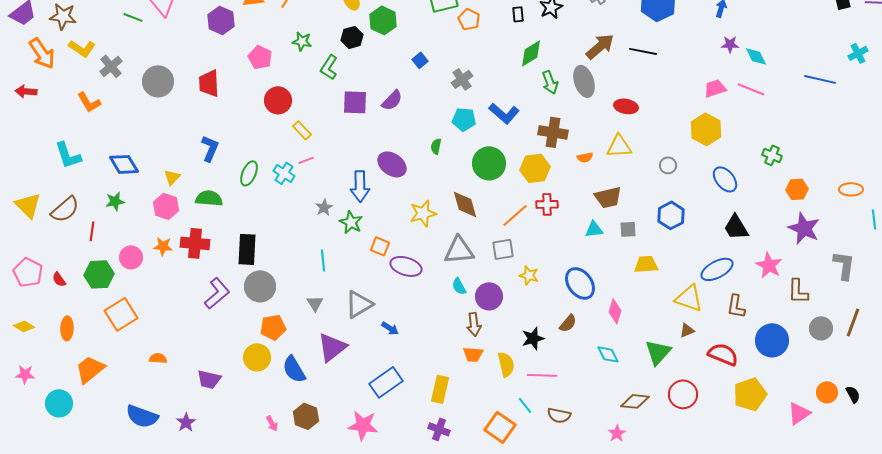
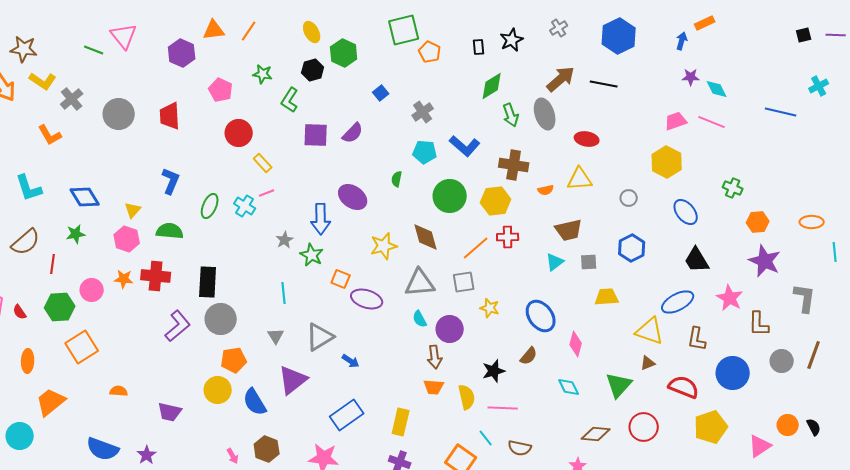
cyan triangle: (594, 229) -> (555, 262), turned -30

